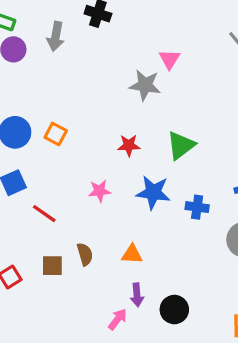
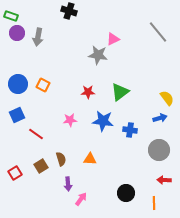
gray arrow: (56, 36) -> (38, 37), moved
pink triangle: (169, 59) -> (113, 39), turned 32
brown square: (52, 266) -> (41, 166), turned -32
purple arrow: (137, 295) -> (68, 184), moved
black circle: (174, 310) -> (126, 193), moved

